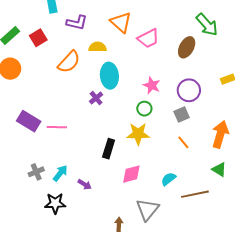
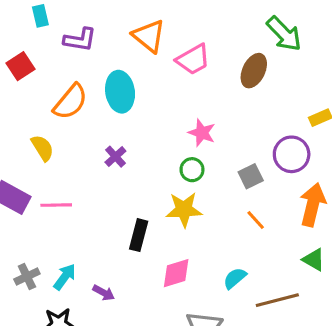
yellow semicircle: (98, 47) -> (42, 148), moved, turned 60
cyan ellipse: (109, 76) -> (120, 92), moved
purple circle: (189, 90) -> (292, 154), moved

